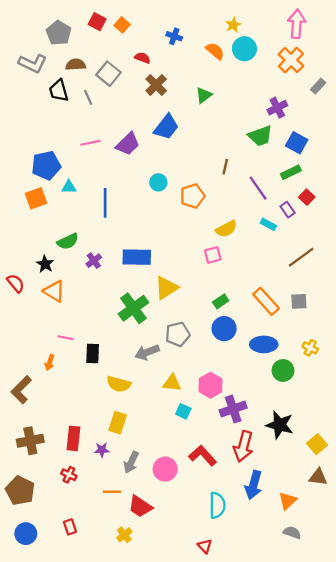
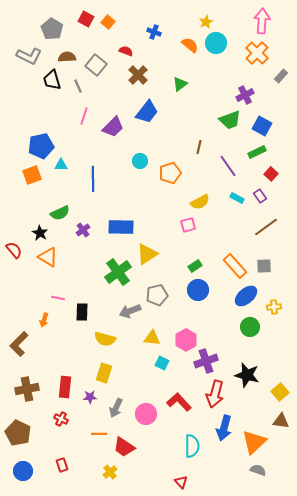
pink line: (90, 143) -> (84, 116), moved, turned -60
purple rectangle: (288, 210) -> (260, 196), moved
blue ellipse: (264, 344) -> (246, 296), moved, turned -40
yellow cross: (310, 348) -> (274, 307), turned -32
orange triangle: (288, 501) -> (254, 442), size x1.5

